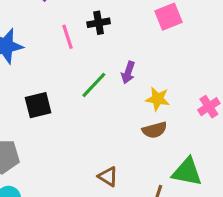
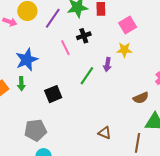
yellow star: (158, 99) -> (124, 50), moved
brown semicircle: (154, 130) -> (141, 98), moved

